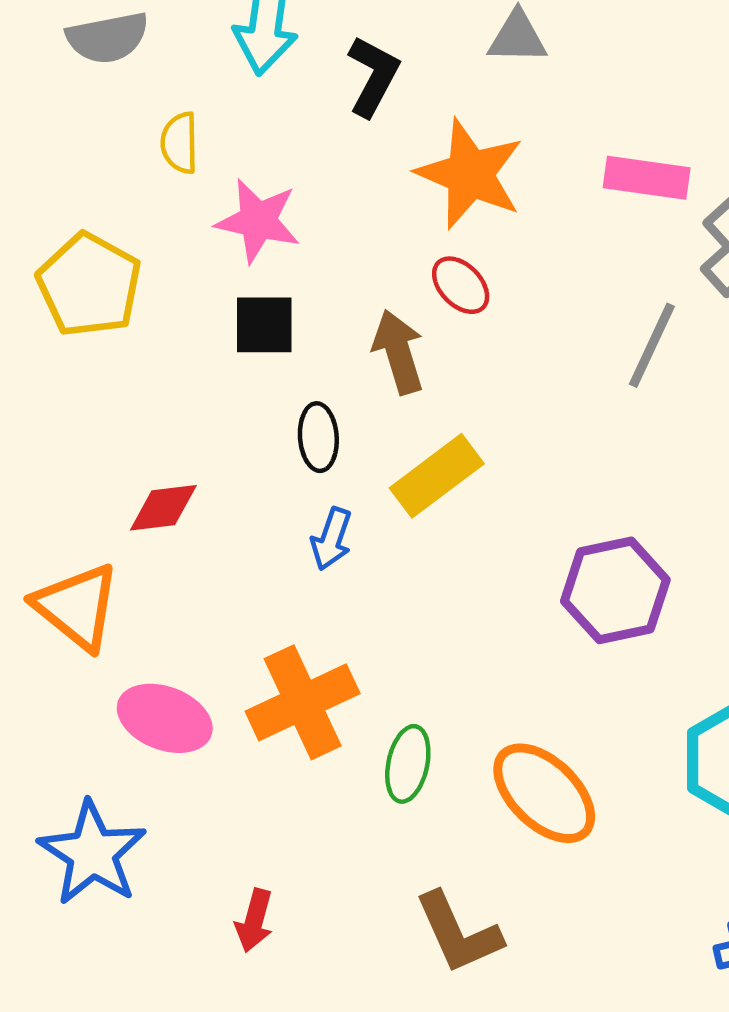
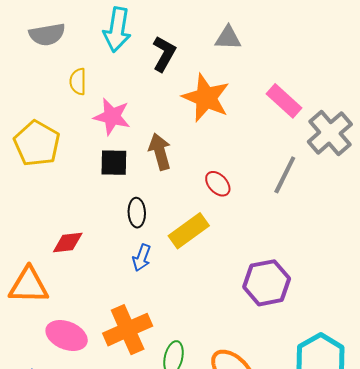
pink rectangle: (647, 178) -> (284, 101), turned 33
red ellipse: (461, 285) -> (218, 184), moved
brown arrow: (398, 352) -> (160, 152), moved
orange triangle: (77, 607) -> (29, 285), turned -39

